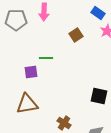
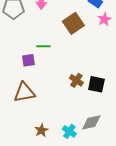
brown square: (76, 35) -> (73, 23), size x1.5
brown cross: (64, 123) -> (76, 80), moved

